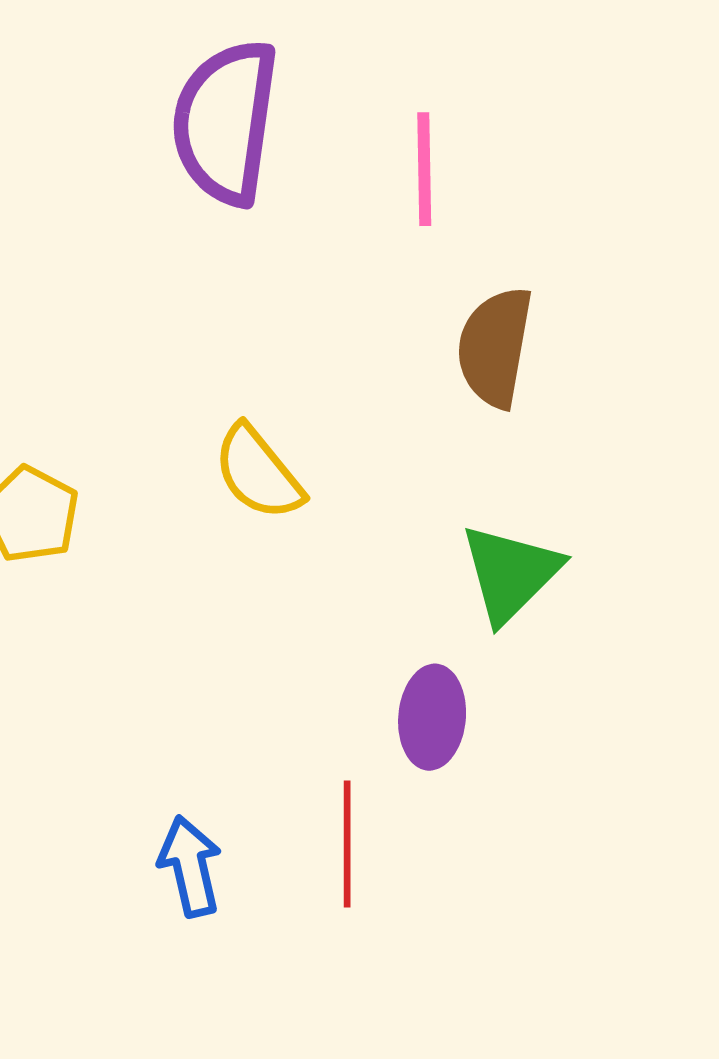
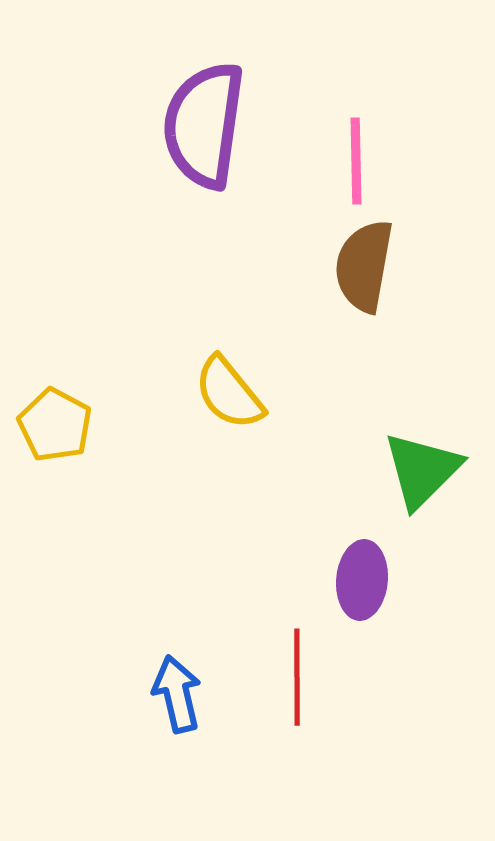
brown semicircle: (495, 347) -> (364, 266), moved

